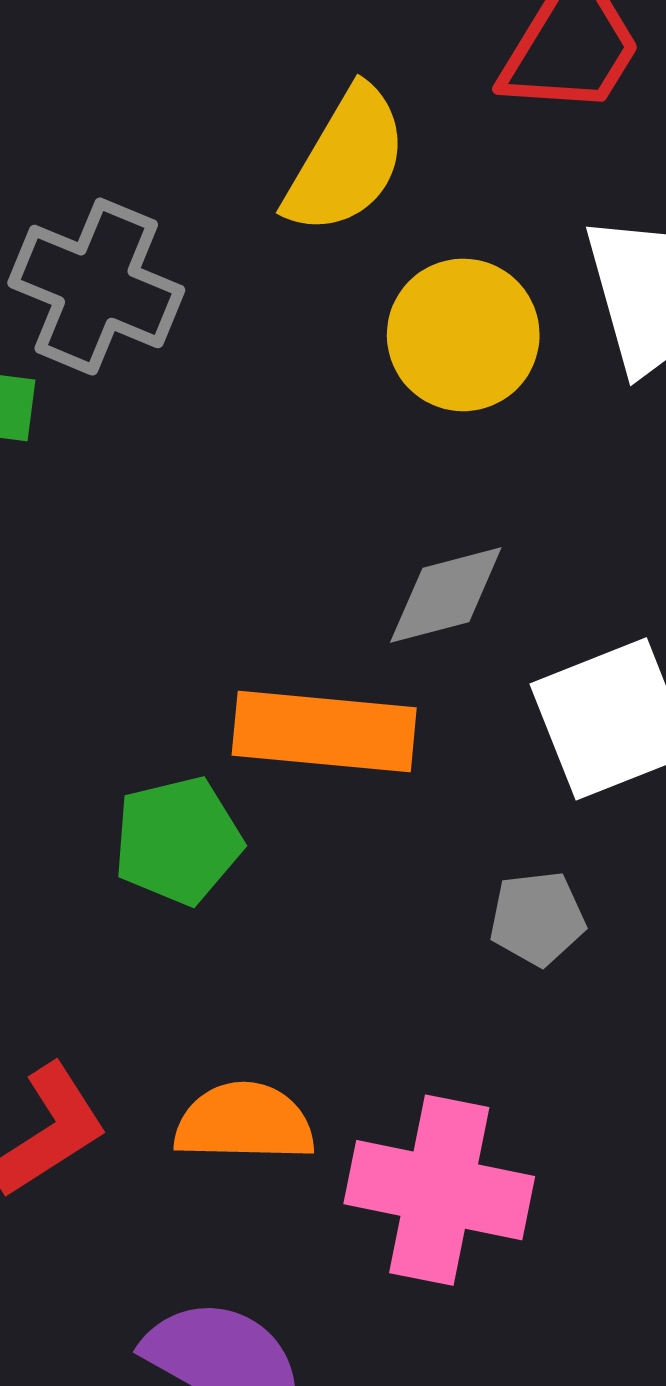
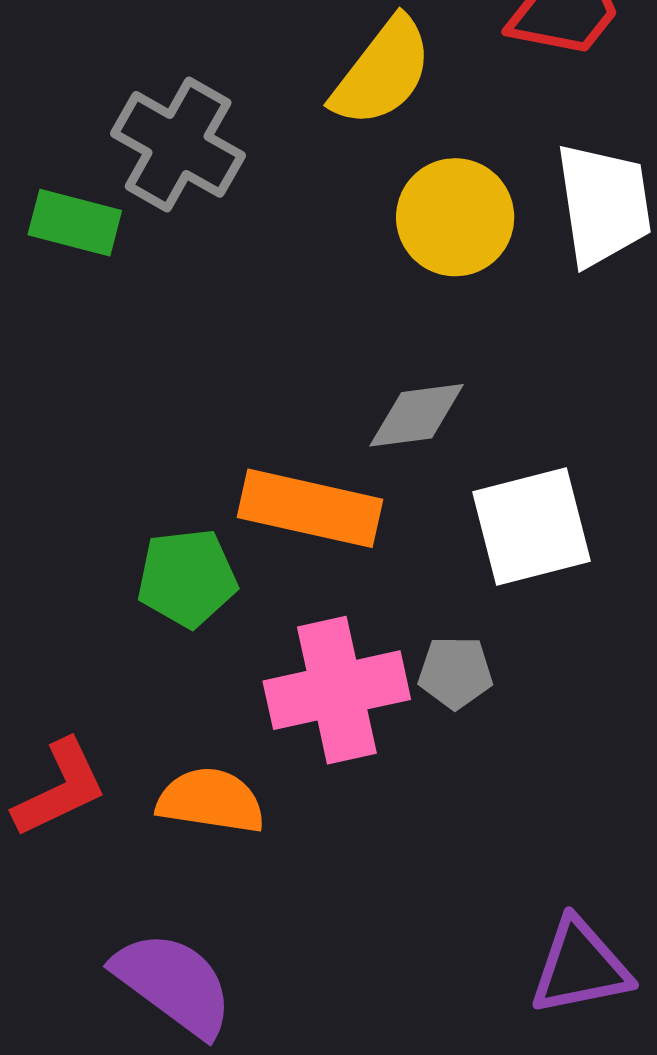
pink cross: (439, 1190) -> (337, 690), moved, turned -31

